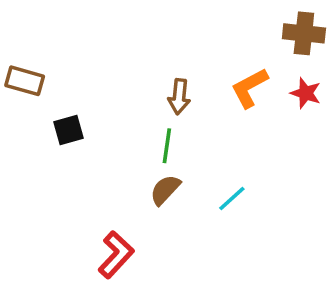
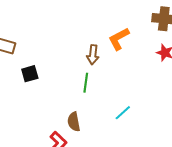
orange L-shape: (249, 88) -> (119, 39), moved
brown semicircle: (165, 190) -> (74, 122), moved, turned -54

